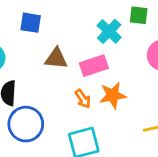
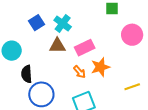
blue square: (31, 23) -> (37, 23), turned -35
cyan cross: (109, 31) -> (63, 24), moved

